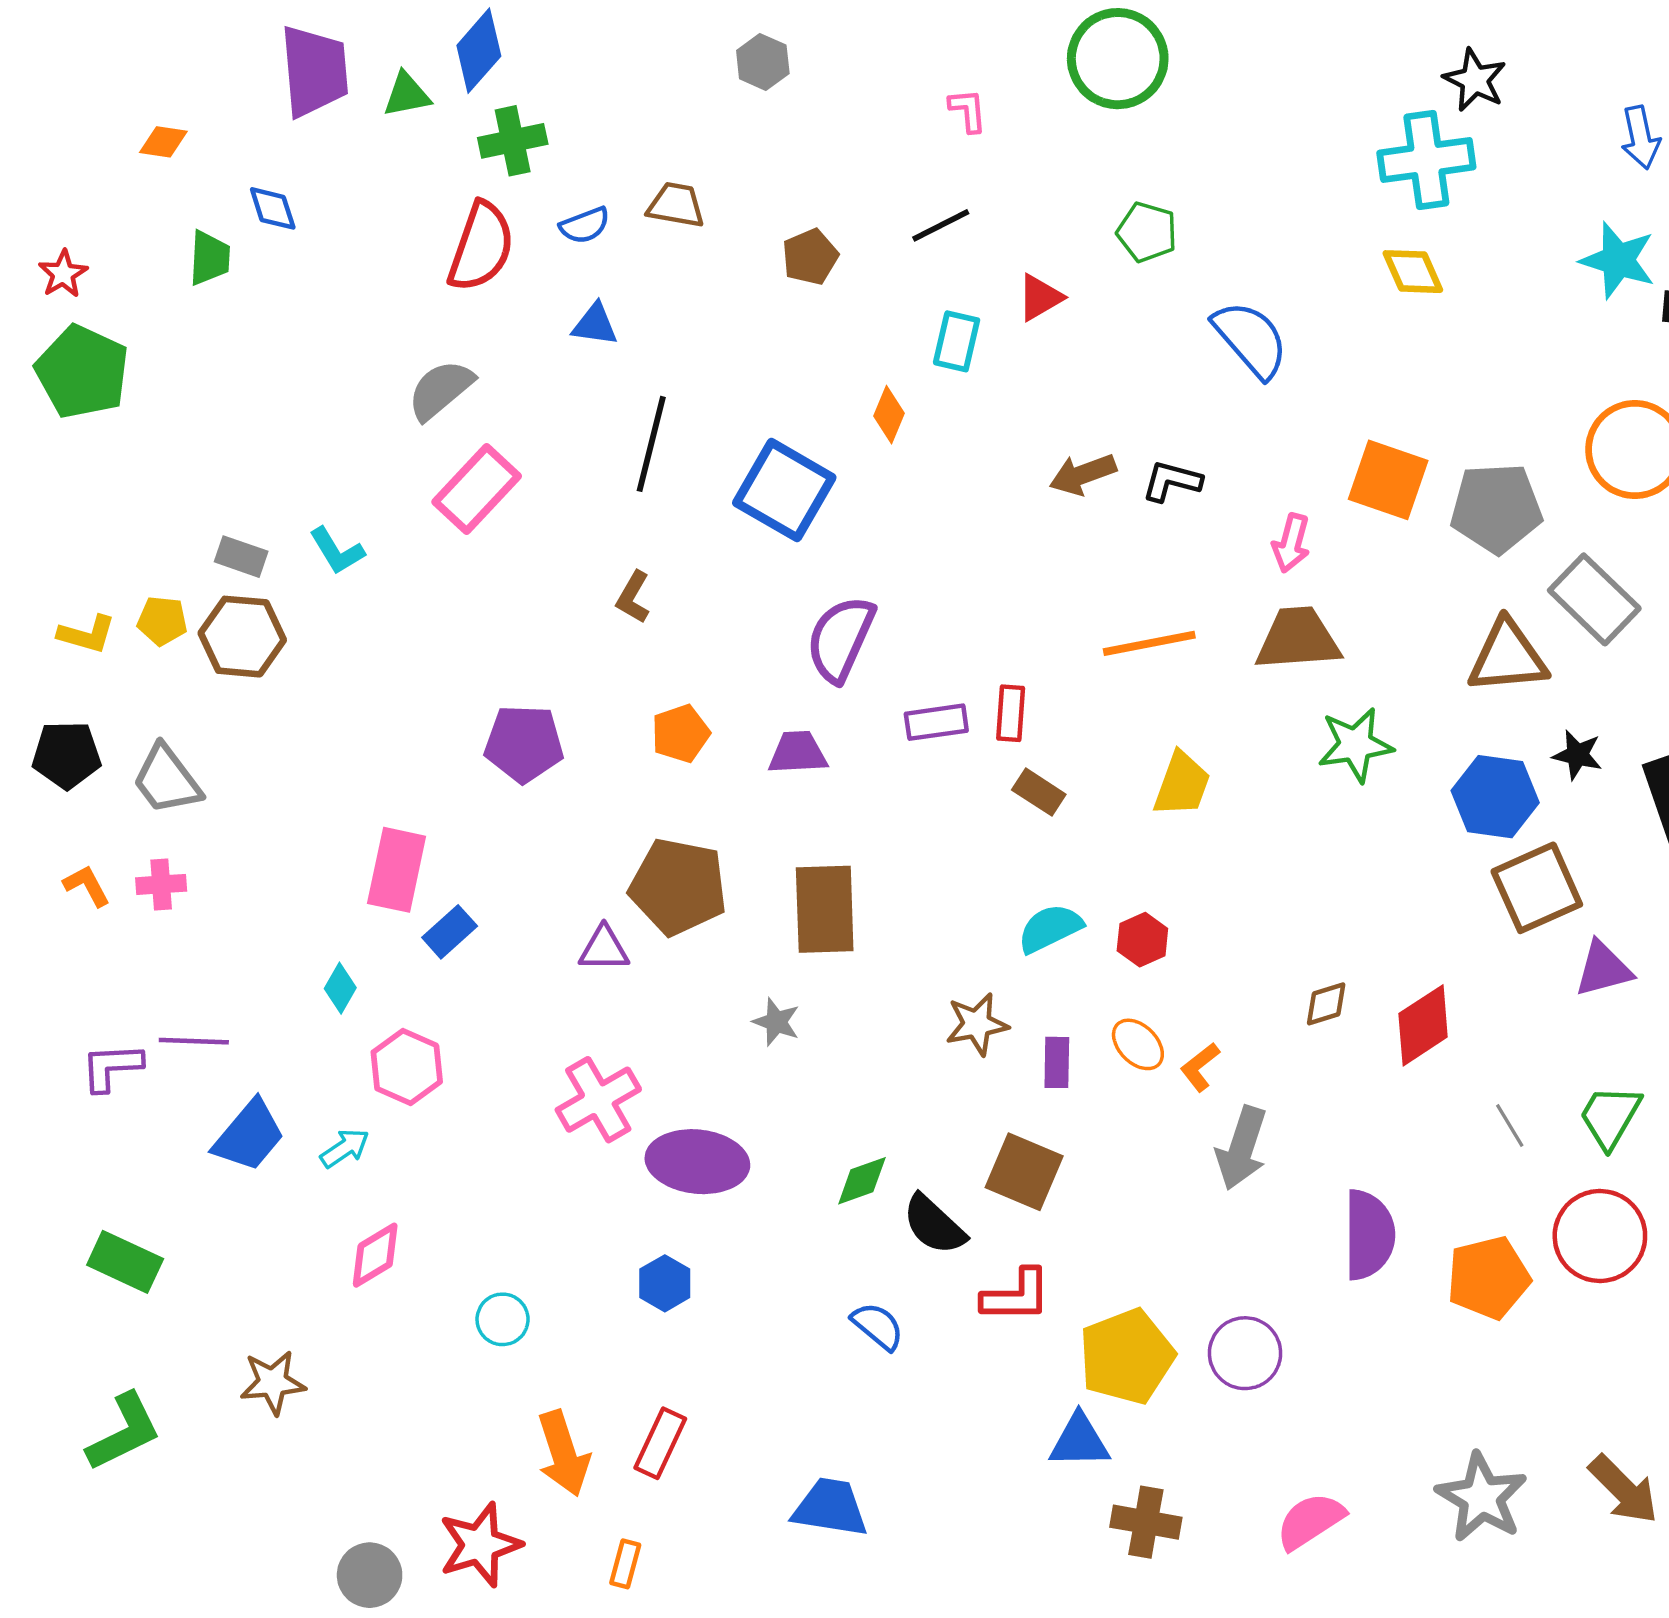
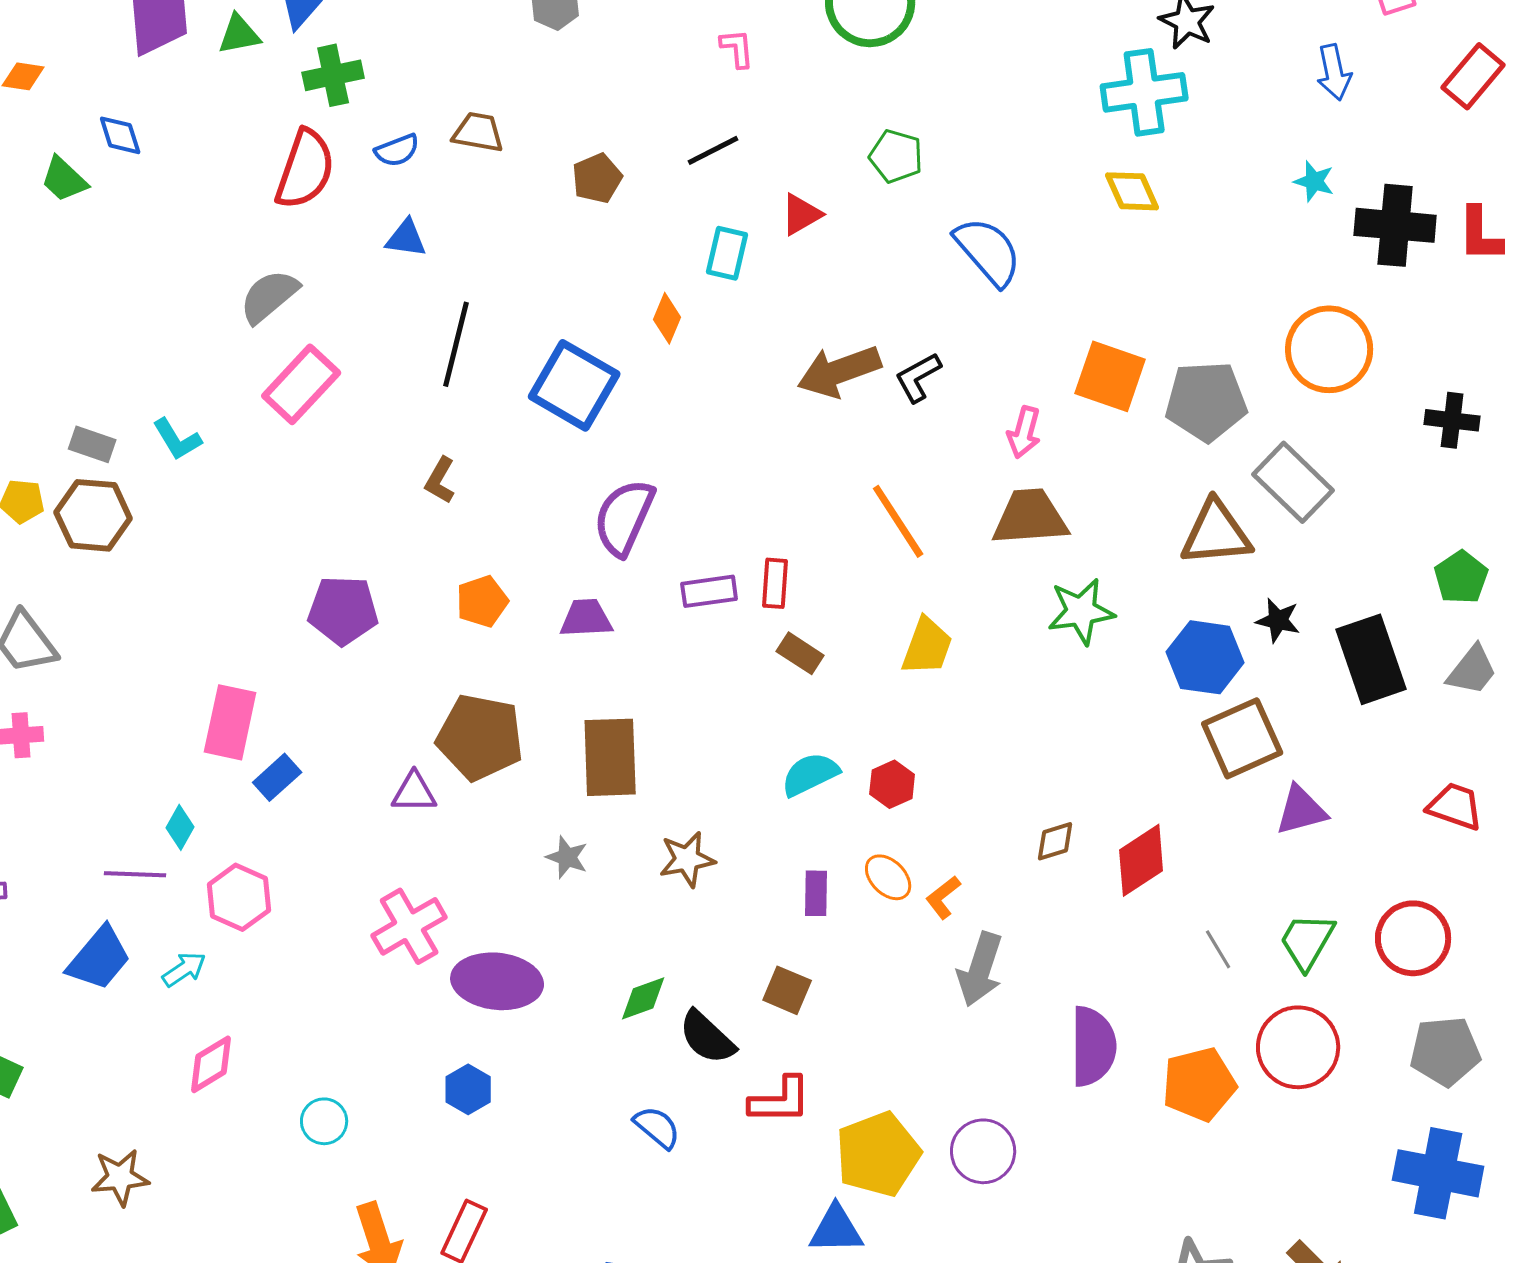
green trapezoid: (210, 258) -> (64, 179), turned 130
cyan star: (1618, 260) -> (1314, 181), size x0.6
brown arrow: (1083, 474) -> (839, 371), size x1.4
black L-shape: (1172, 481) -> (918, 377), turned -44
orange line: (1149, 643) -> (898, 521), turned 68
brown star: (977, 1024) -> (687, 859), moved
purple line: (194, 1041) -> (135, 874), moved
brown square: (1024, 1172) -> (787, 990), size x0.7

